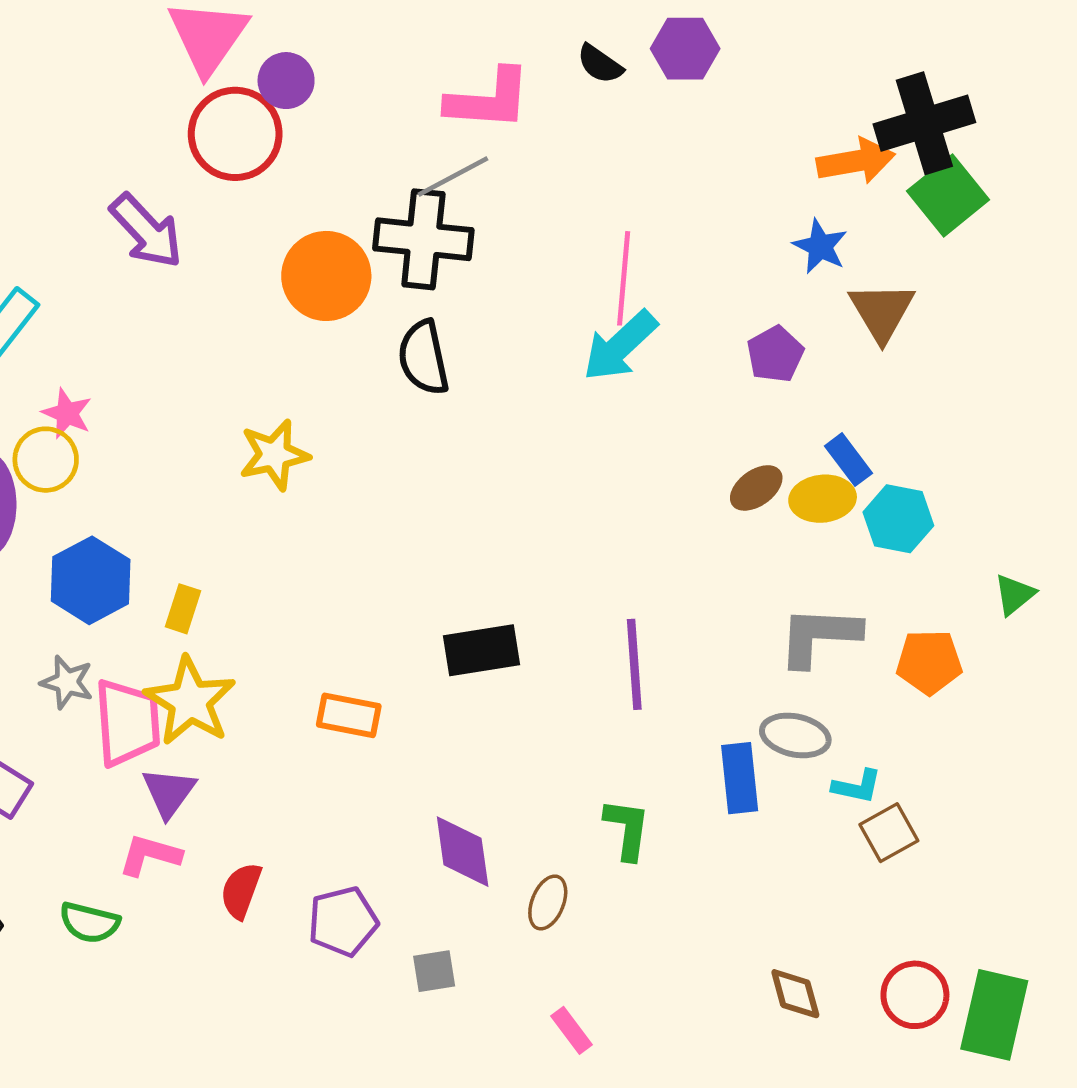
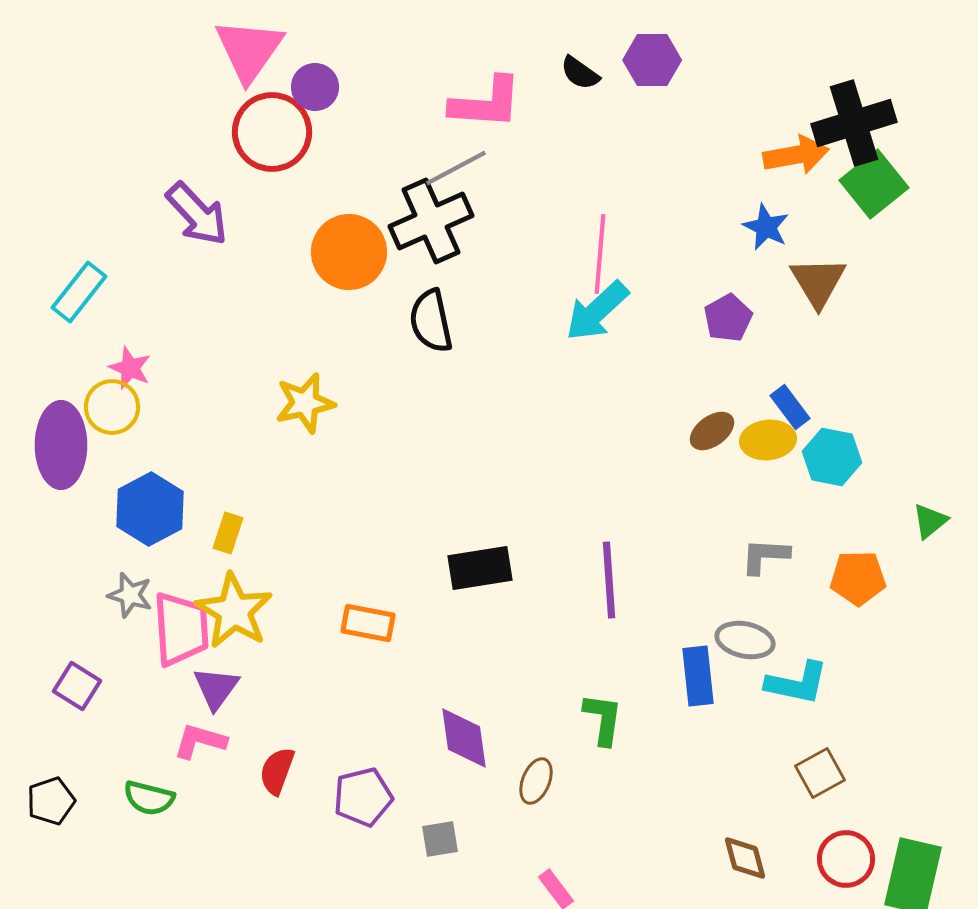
black cross: (423, 239) -> (431, 221), turned -30
gray L-shape: (819, 636) -> (765, 556), size x0.7
cyan L-shape: (857, 786) -> (797, 683), size x1.5
brown square: (889, 833) -> (820, 773), moved

